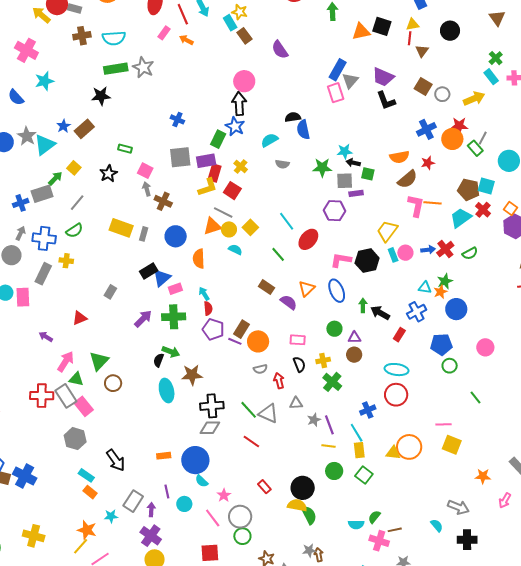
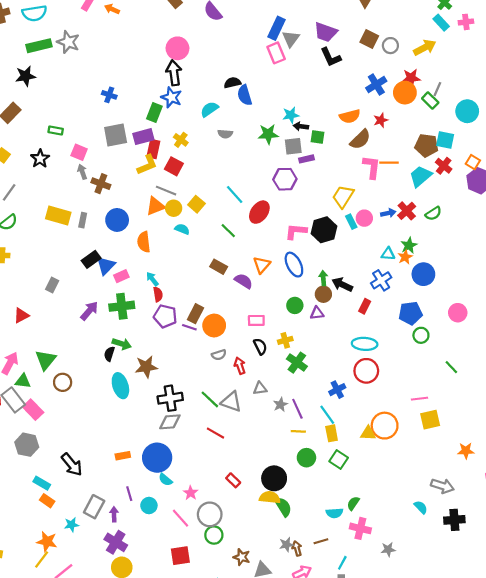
brown circle: (354, 355) -> (323, 294), moved
yellow square: (452, 445) -> (430, 420), turned -30
brown line: (395, 530) -> (321, 541), moved

